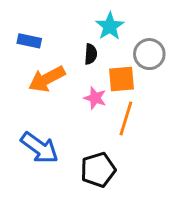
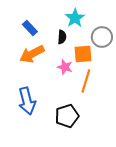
blue rectangle: (29, 41) -> (30, 28), moved, turned 35
blue arrow: (40, 148) -> (27, 101), turned 40

